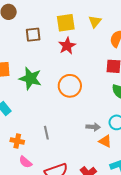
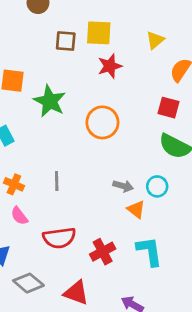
yellow square: (66, 23) -> (99, 33), moved

